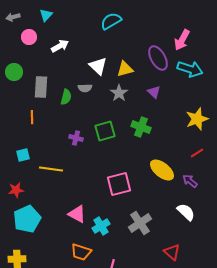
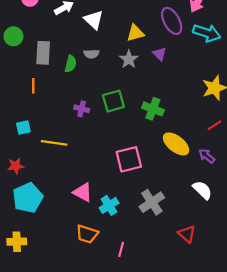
white triangle: (98, 66) -> (94, 20), moved
purple triangle: (154, 92) -> (160, 54), moved
green cross: (141, 127) -> (153, 109), moved

